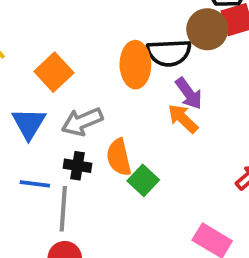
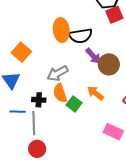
brown circle: (207, 29) -> (109, 64), moved
orange ellipse: (135, 65) -> (61, 30), moved
orange arrow: (183, 119) -> (95, 93), moved
gray arrow: (82, 122) -> (58, 73), moved

